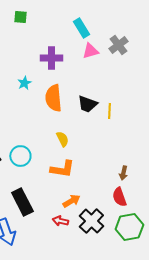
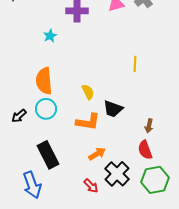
orange semicircle: (53, 98) -> (44, 81), moved
black trapezoid: (87, 104) -> (113, 109), moved
red arrow: (60, 221) -> (91, 186), moved, turned -147

